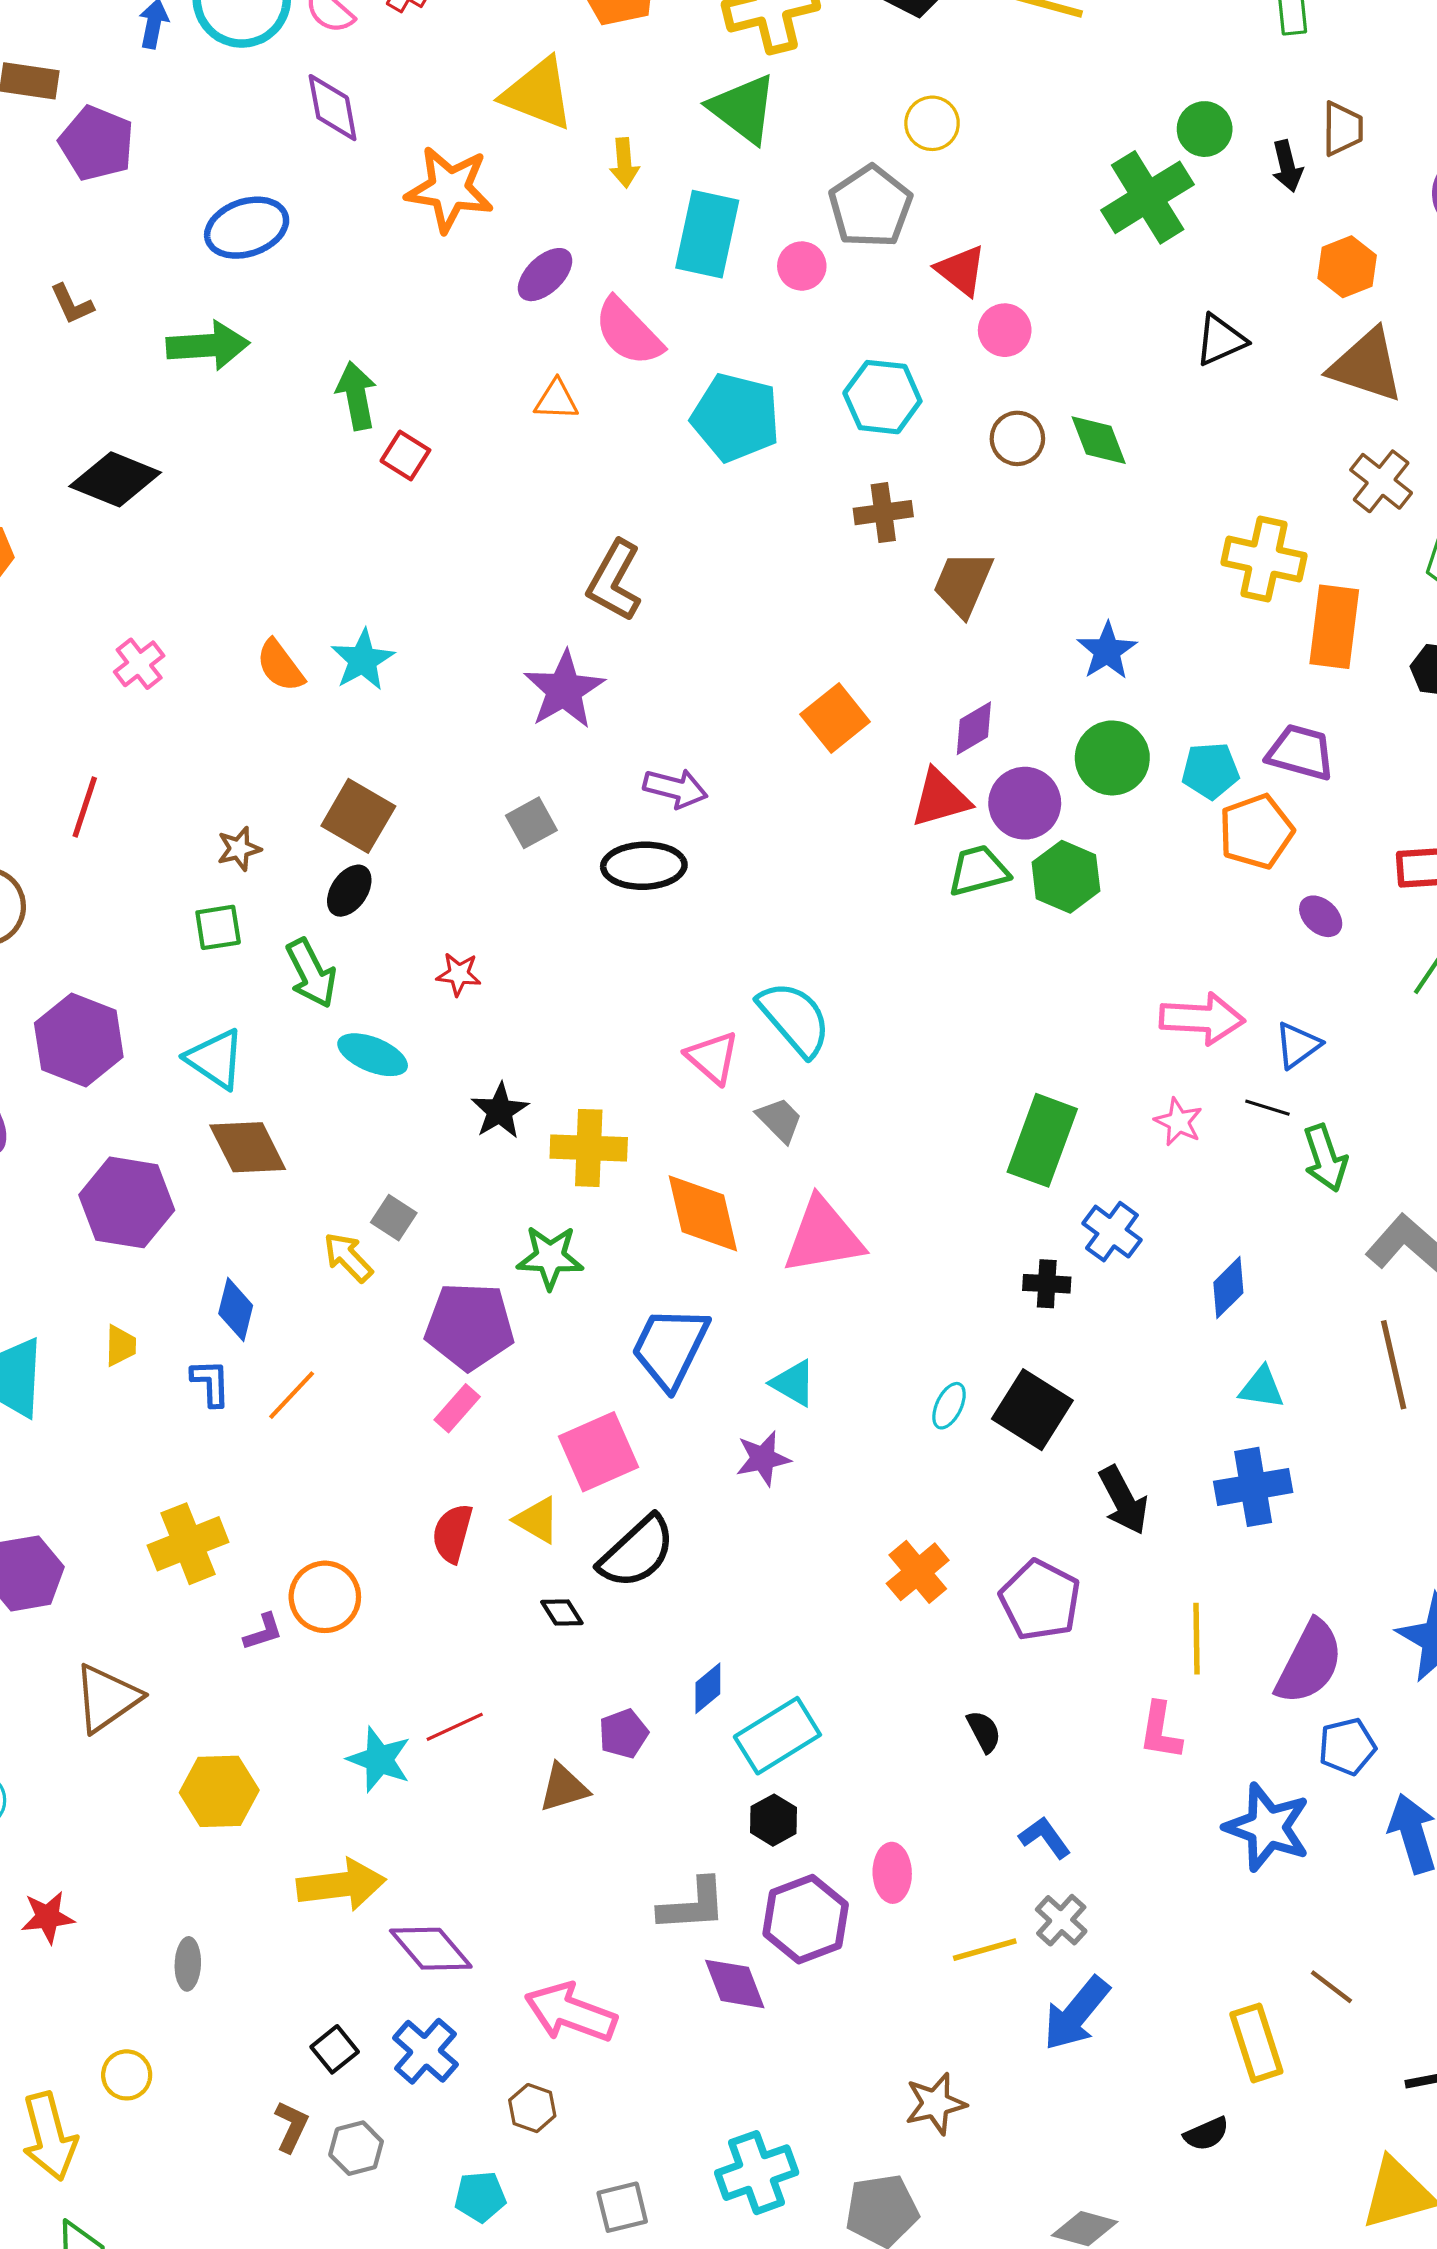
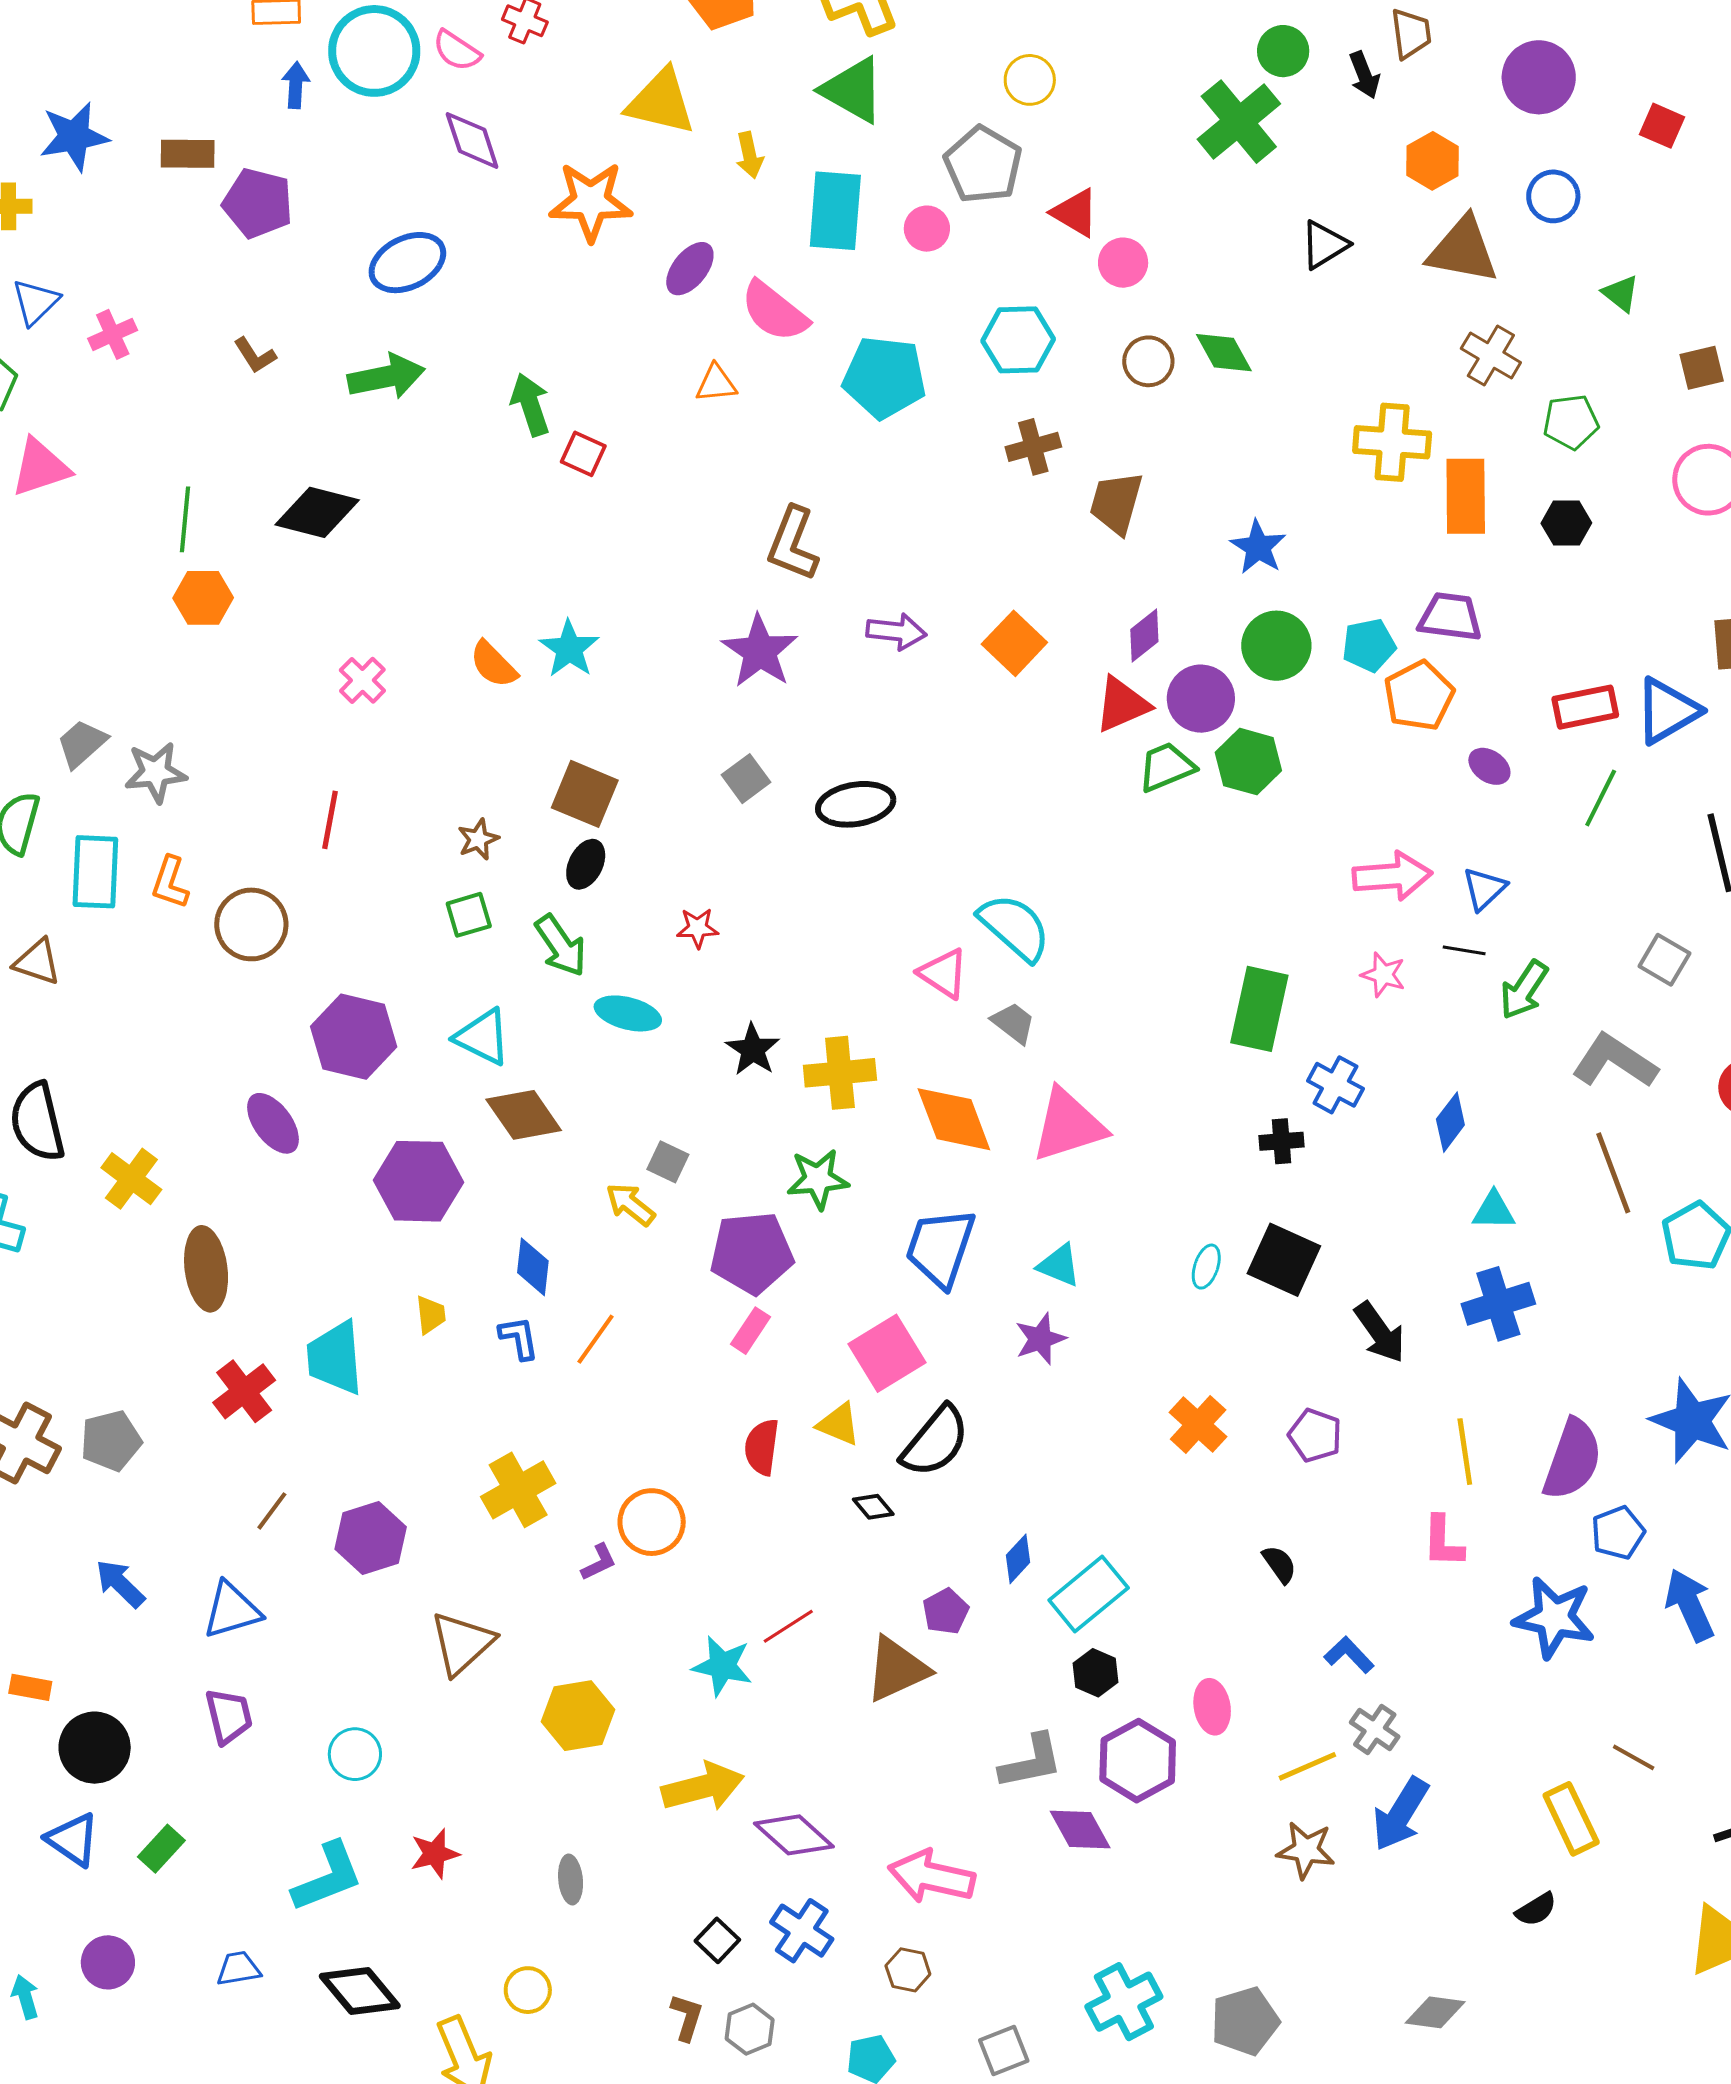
purple arrow: (675, 788) -> (896, 632), moved
green arrow: (1325, 1158) -> (1524, 990), turned 60
purple pentagon: (1040, 1600) -> (1315, 1435), size x0.7
brown triangle: (564, 1788) -> (897, 1669), size x1.4
brown star: (935, 2104) -> (1306, 1850), moved, turned 30

